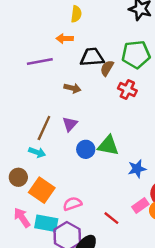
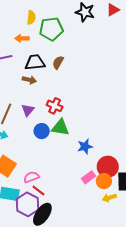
green pentagon: (136, 54) -> (51, 29), moved
black trapezoid: (92, 57) -> (35, 62), moved
red cross: (127, 90) -> (55, 106), moved
red line: (111, 218) -> (38, 190), moved

